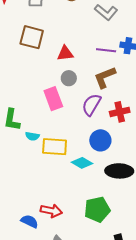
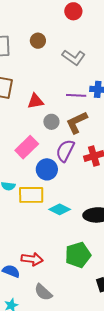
gray circle: (69, 78) -> (51, 122), moved
pink rectangle: (53, 99) -> (27, 147), turned 70
blue circle: (100, 140) -> (47, 169), moved

